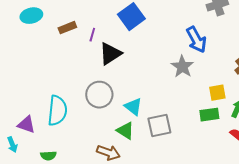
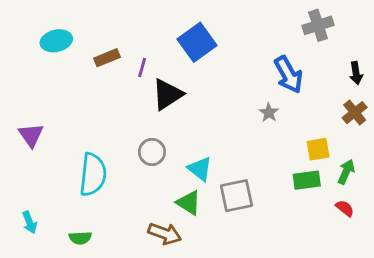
gray star: (182, 67) -> (269, 113), size x0.6
gray circle: (99, 95) -> (152, 152), size x0.7
purple triangle: (26, 125) -> (31, 135), moved, turned 36

